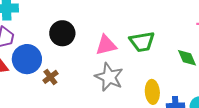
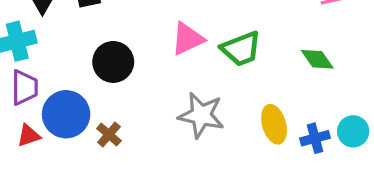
pink triangle: (106, 45) -> (188, 39), moved

